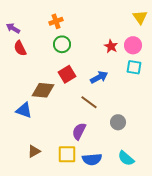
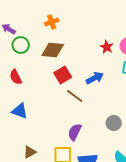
green circle: (62, 44) -> (21, 45), moved
red semicircle: (20, 48) -> (16, 77), moved
brown diamond: (43, 90) -> (53, 50), moved
brown line: (89, 102) -> (75, 96), moved

